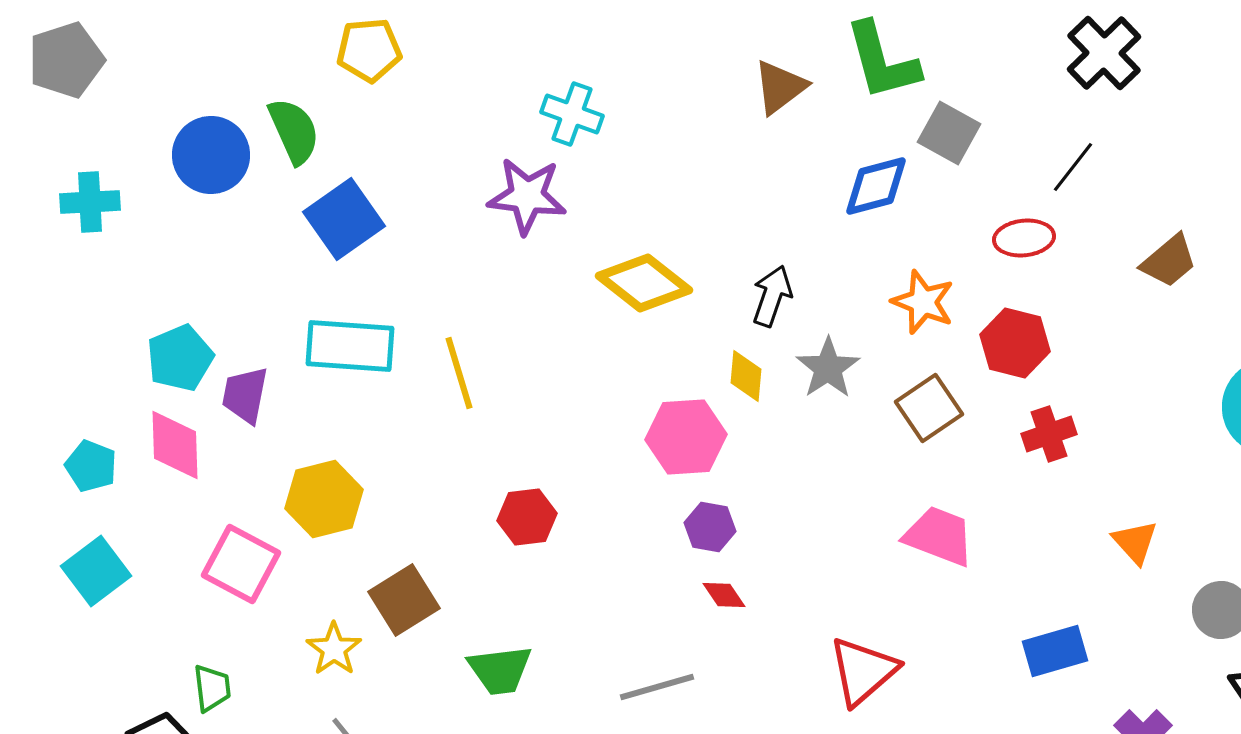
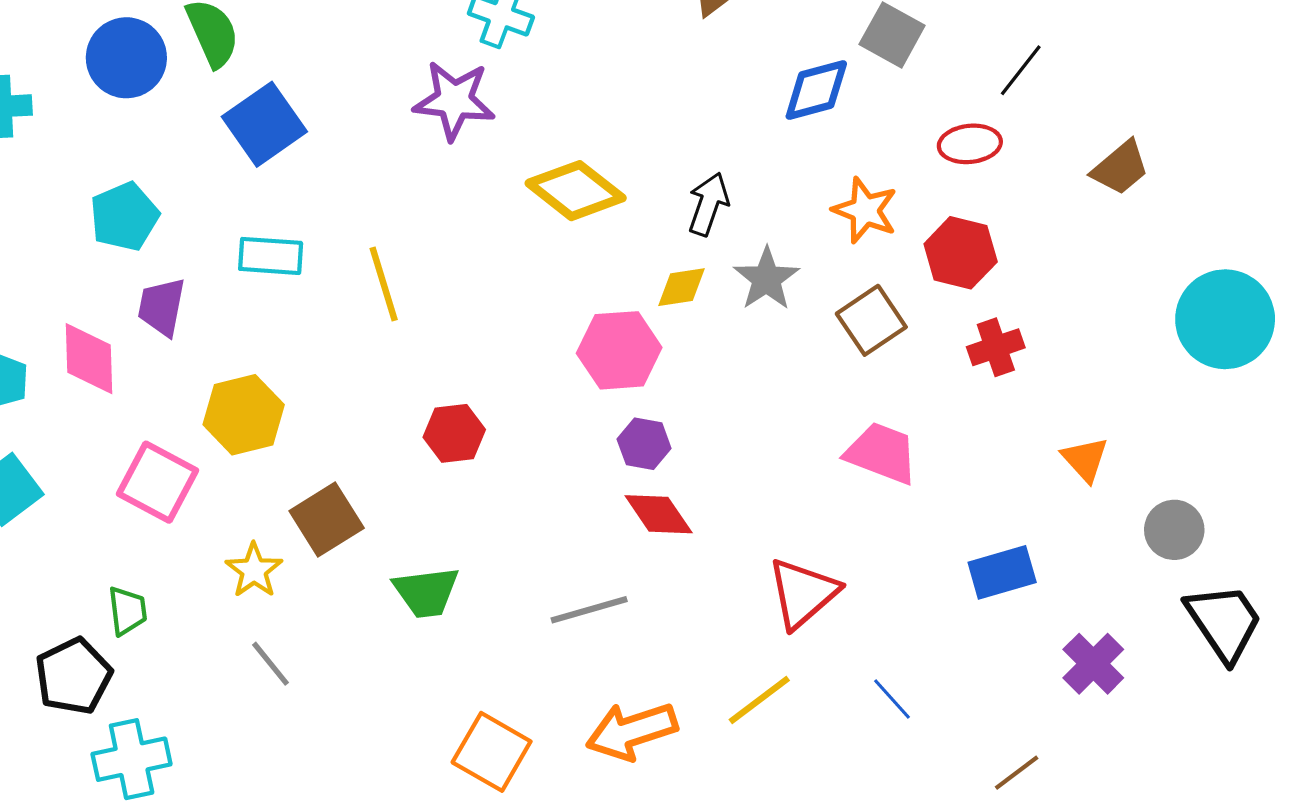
cyan rectangle: (350, 346) -> (271, 256), size x0.7
cyan pentagon: (180, 358) -> (124, 217), moved
yellow diamond: (746, 376) -> (681, 287), turned 76
red diamond: (724, 595) -> (659, 514), size x1.5

